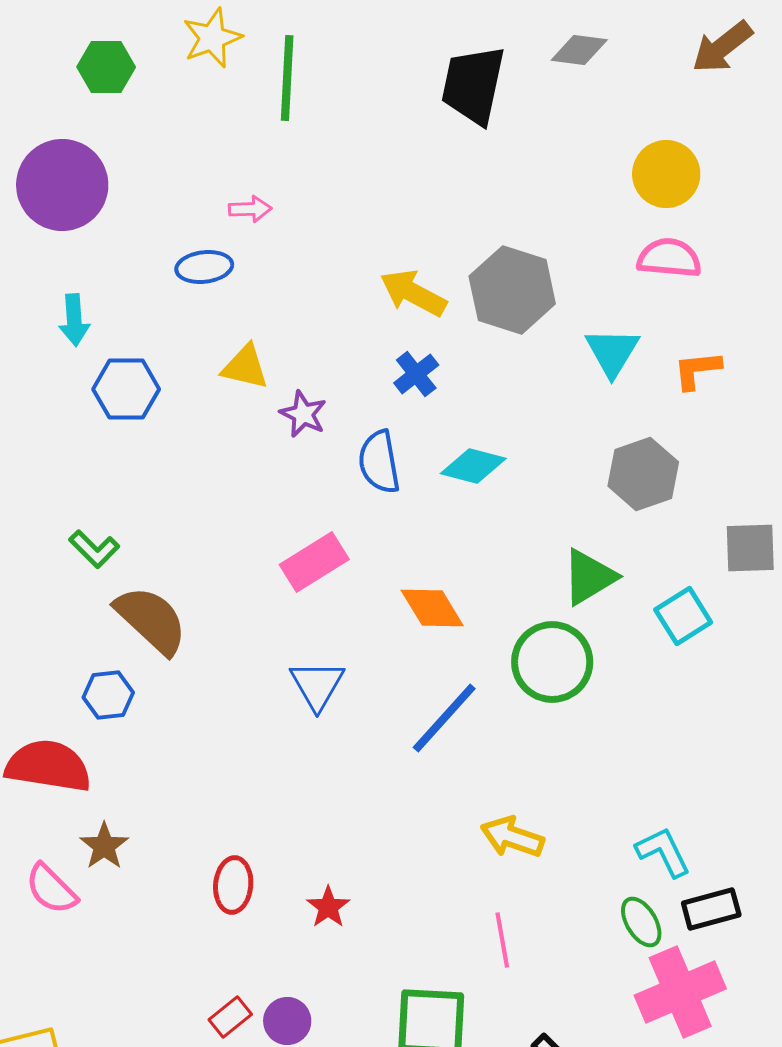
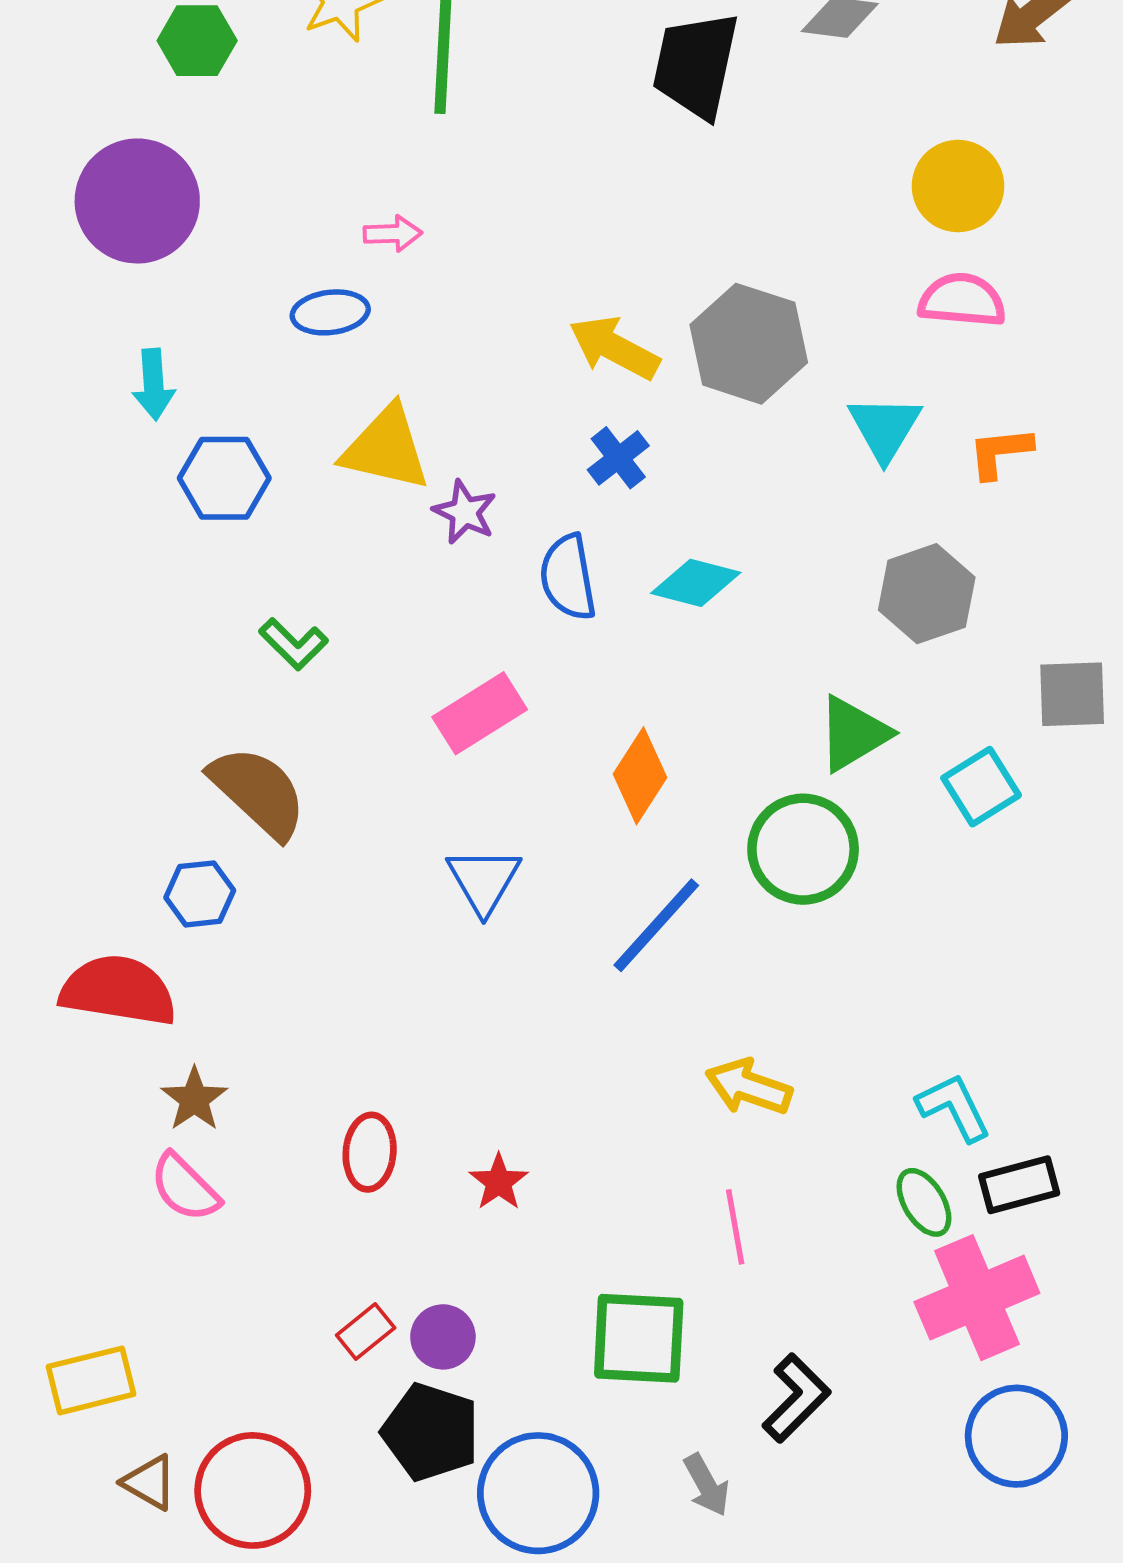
yellow triangle: (245, 367) -> (386, 448), size x1.4
green L-shape: (94, 549) -> (294, 644), moved
orange diamond: (432, 608) -> (640, 776), turned 64
pink semicircle: (51, 889) -> (185, 1187), moved

